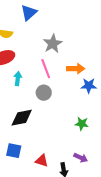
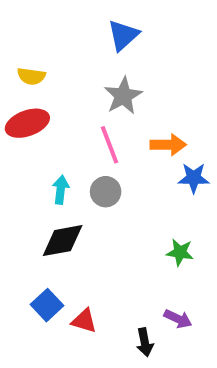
blue triangle: (29, 13) -> (123, 35), moved
cyan arrow: (18, 79) -> (61, 190), moved
blue square: (14, 151) -> (47, 305), turned 35
red triangle: (42, 161) -> (84, 321), moved

